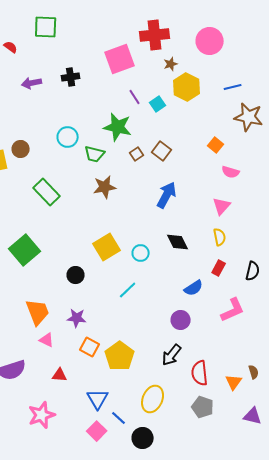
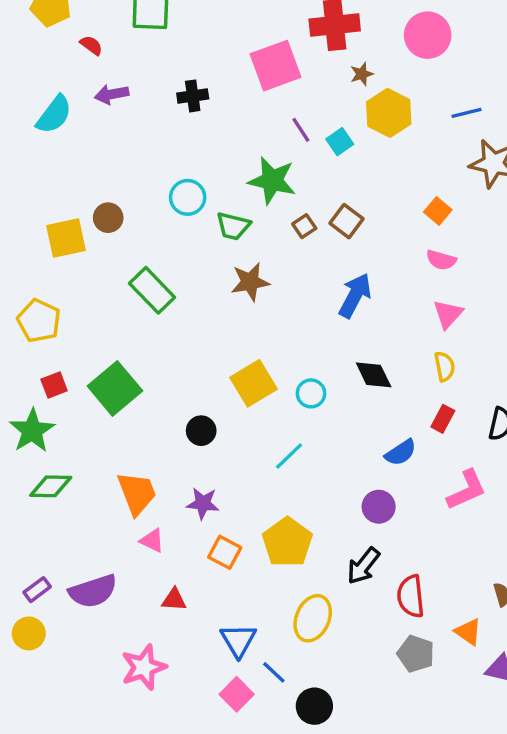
purple arrow: (32, 83) -> (112, 94), moved
pink semicircle: (231, 172) -> (441, 260), moved
yellow pentagon: (120, 356) -> (287, 542), moved
orange triangle: (234, 382) -> (468, 632), moved, turned -30
yellow ellipse: (153, 399) -> (313, 618), moved

